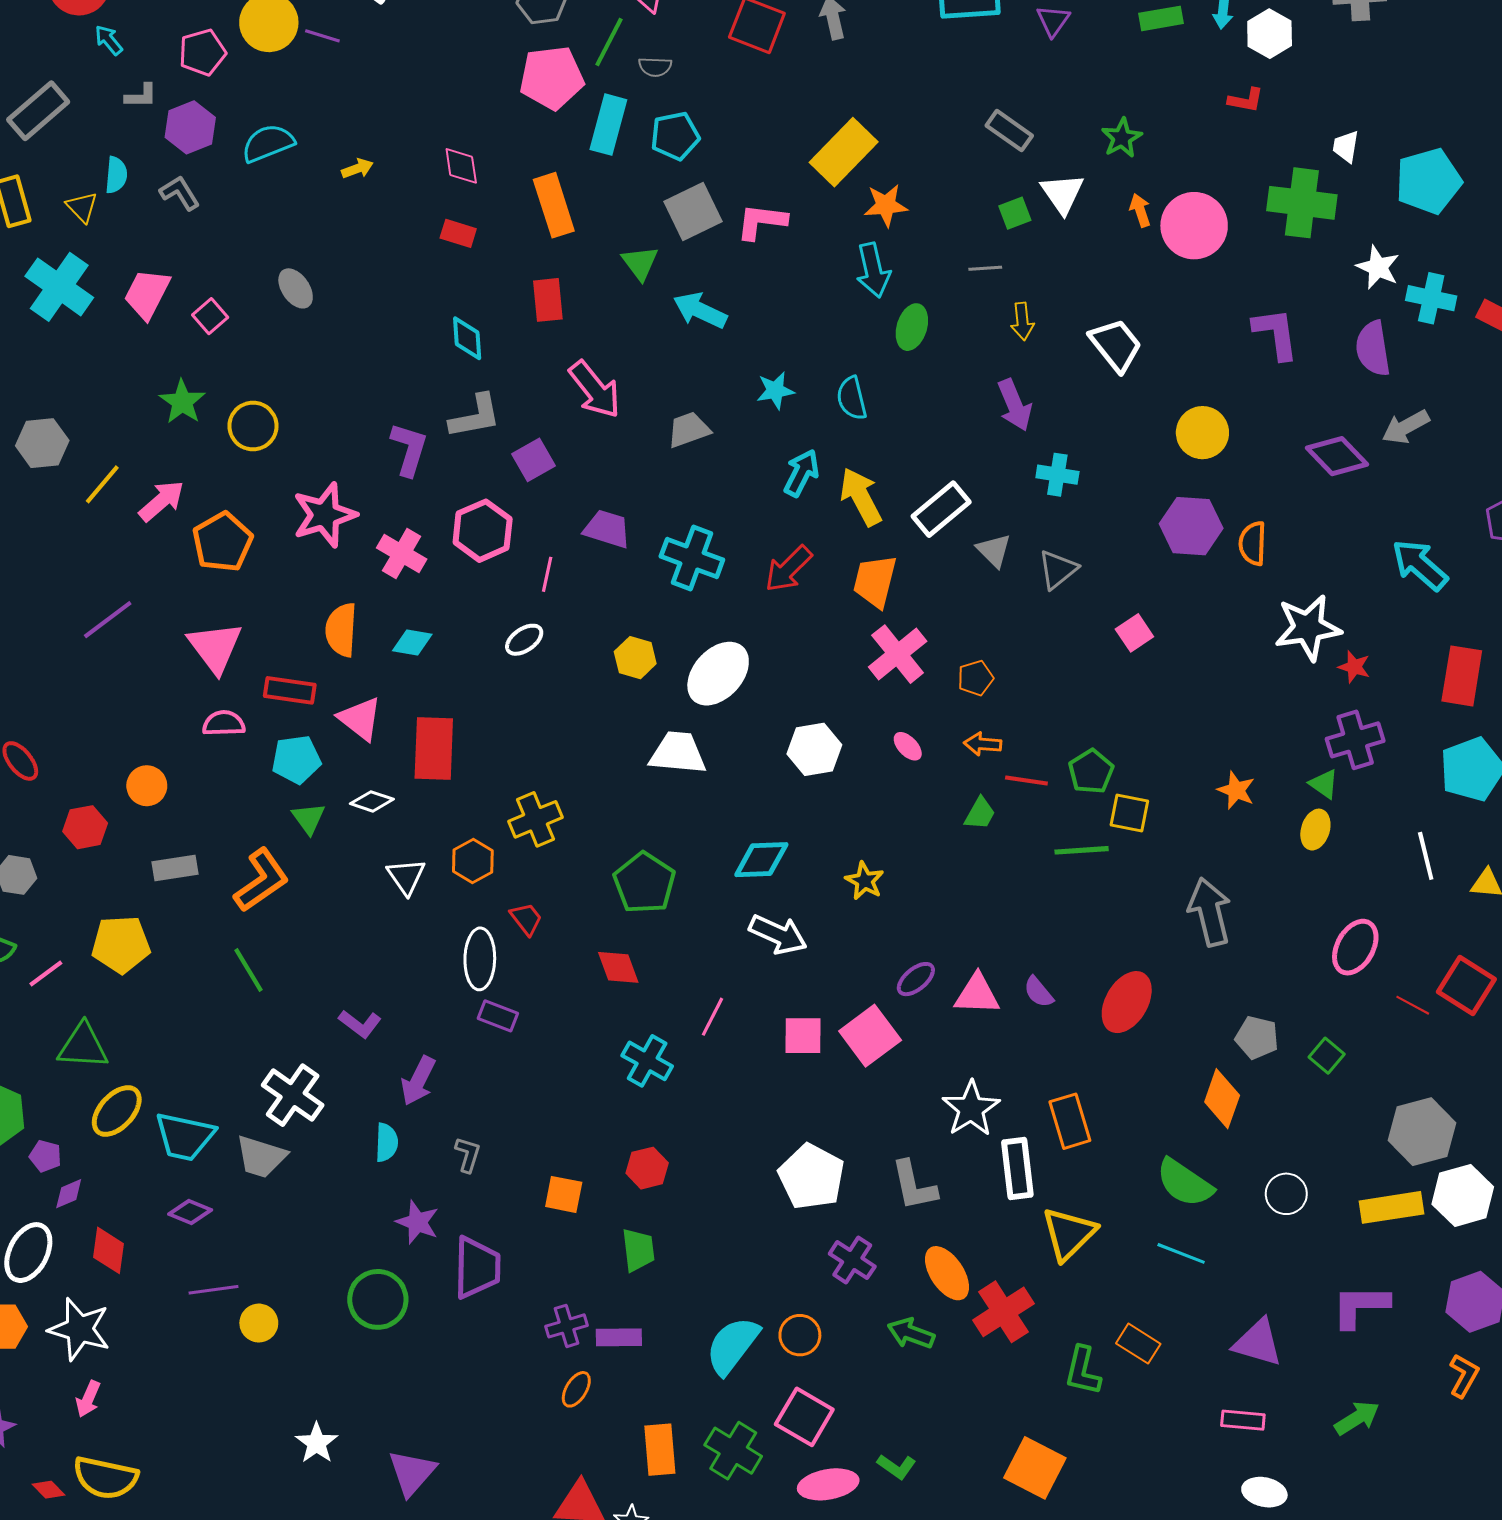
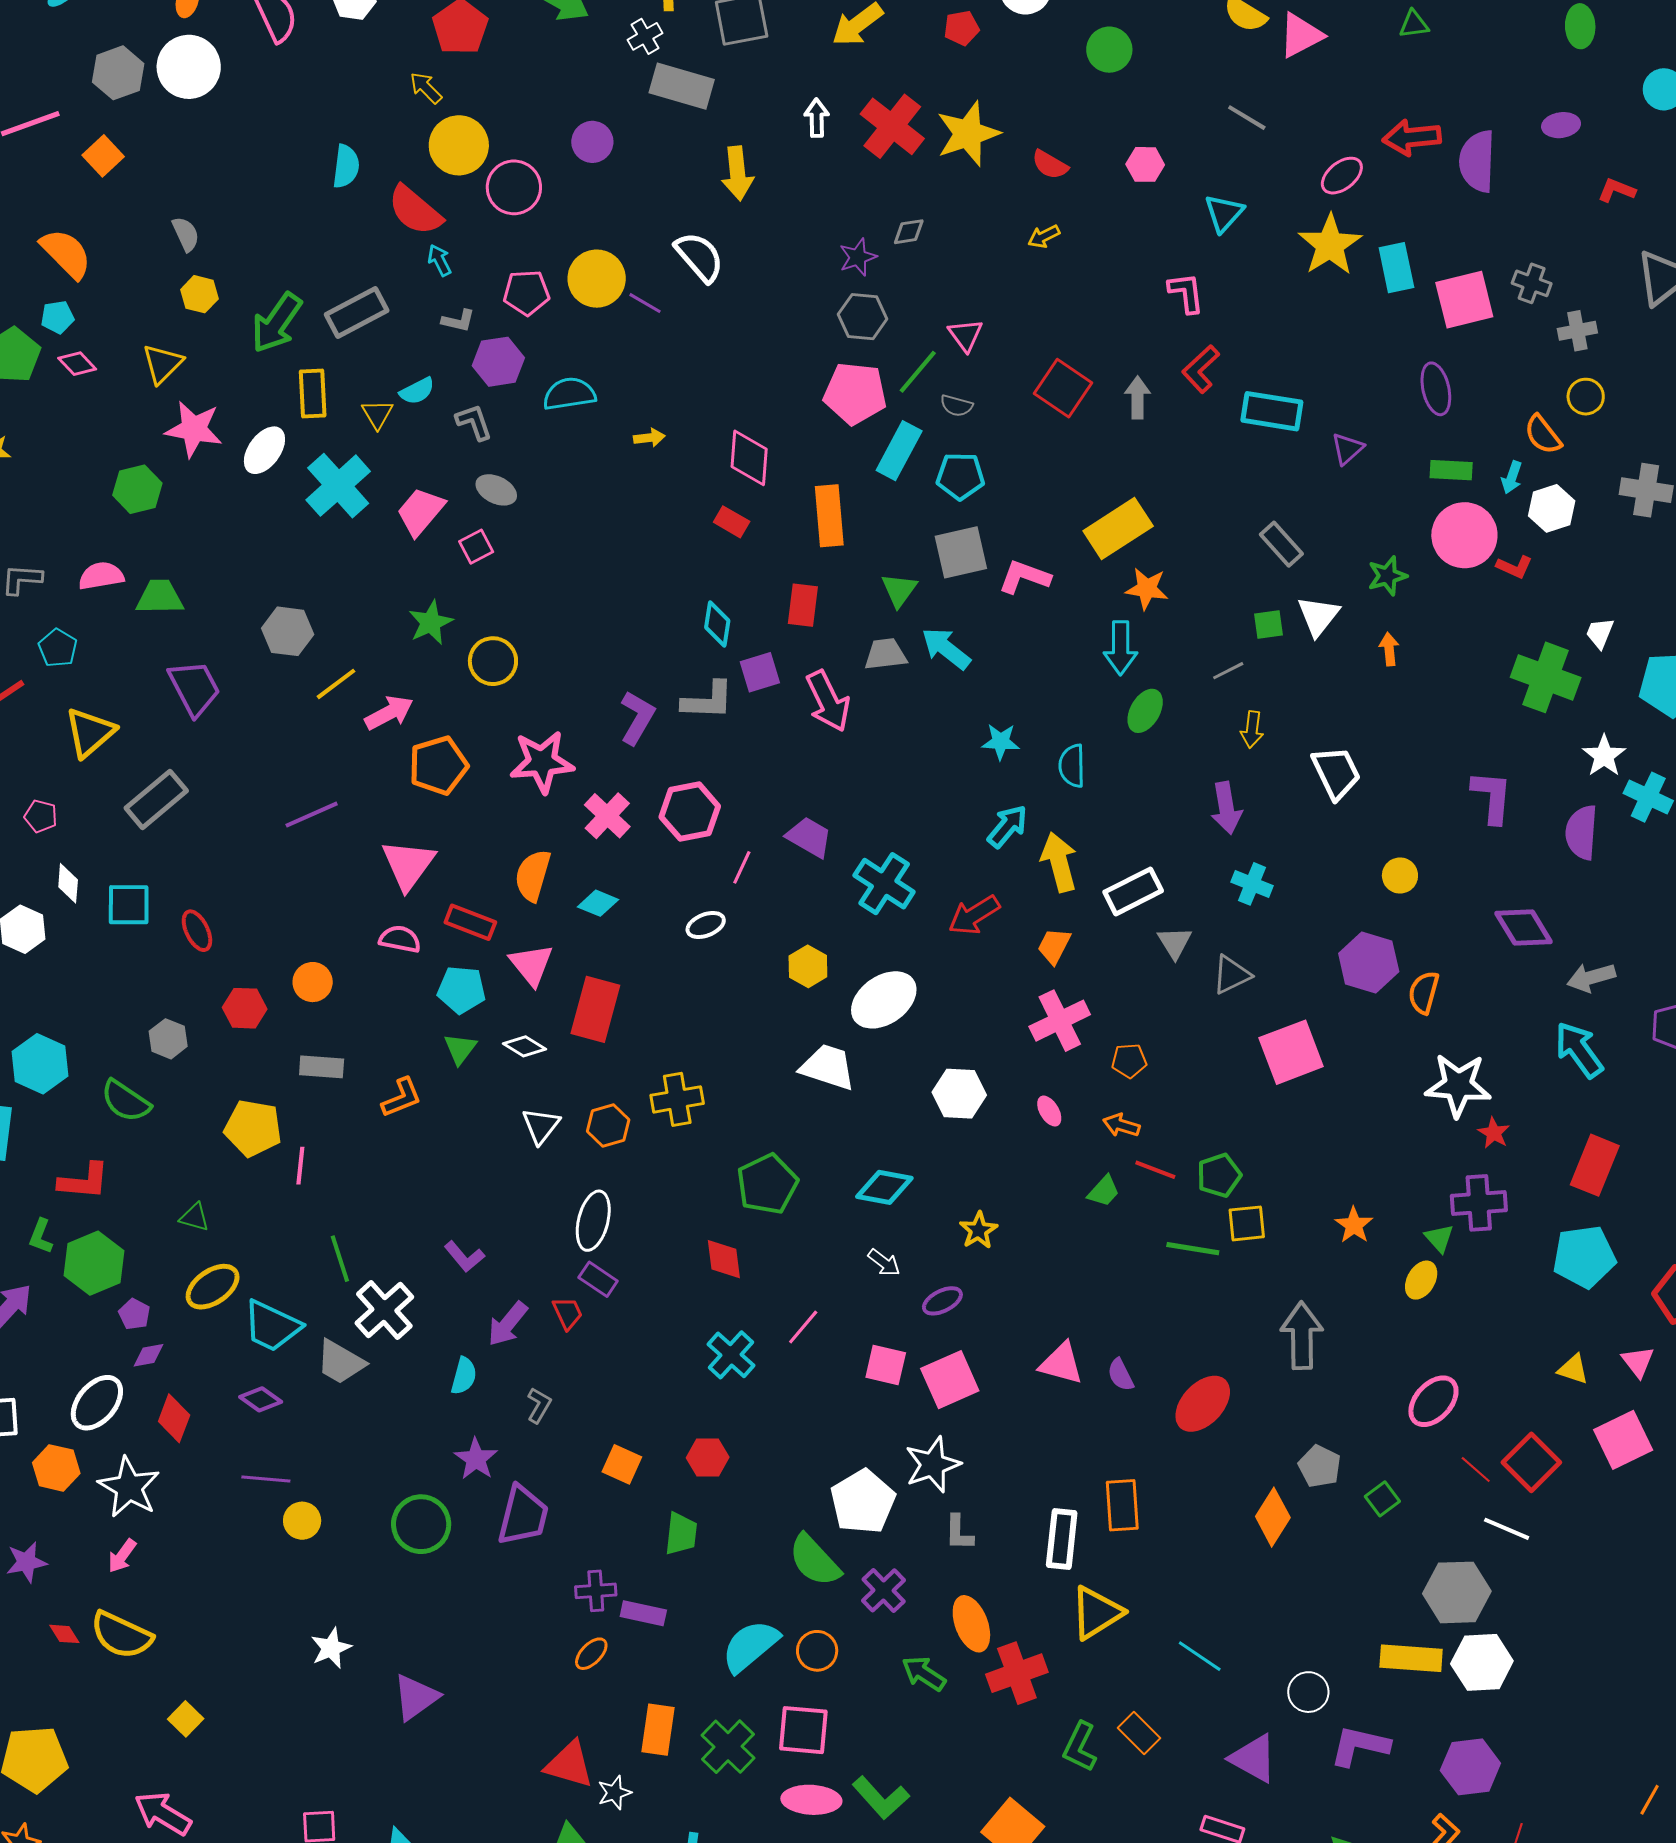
pink diamond: (461, 166) -> (749, 458), size x1.4
cyan semicircle: (116, 175) -> (417, 391), turned 45
pink circle: (1194, 226) -> (1464, 535), moved
gray line: (985, 268) -> (1228, 671), turned -36
gray ellipse: (296, 288) -> (496, 490), moved, turned -42
gray arrow: (1406, 427) -> (1591, 977), moved
gray trapezoid: (689, 430) -> (885, 654), moved
yellow circle: (1202, 433) -> (1400, 876), size x0.7
purple square: (533, 460) -> (760, 672), moved
orange trapezoid: (875, 581) -> (1054, 946), size x0.7
pink square: (1134, 633) -> (1291, 1052), size x1.8
yellow square: (1129, 813) -> (1247, 1223), turned -30
white line: (1426, 856) -> (1507, 1529), moved, turned -66
orange L-shape: (261, 880) -> (402, 1098), size x0.7
red trapezoid: (526, 919) -> (568, 1313), moved
white arrow: (778, 934) -> (884, 1263), size x0.6
green line: (249, 970) -> (340, 1259), moved
pink line: (46, 973) -> (300, 1166), moved, turned -60
purple ellipse: (916, 979) -> (942, 1301), moved
green triangle: (83, 1046) -> (194, 1217), size x0.6
white star: (971, 1109) -> (933, 1465), moved
green semicircle: (1185, 1183) -> (815, 1560), moved
gray L-shape: (914, 1186) -> (959, 1533), size x0.7
white circle: (1286, 1194) -> (1308, 1692), moved
pink square: (804, 1417) -> (803, 1730), turned -38
green L-shape: (897, 1467) -> (881, 1798), size x1.5

